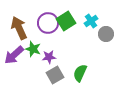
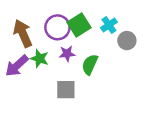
purple star: (49, 57) -> (67, 54), moved
green semicircle: (80, 73) -> (90, 64), moved
gray square: (55, 75) -> (66, 90), turned 30

